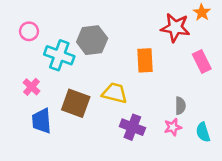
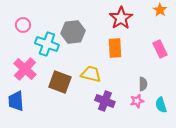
red star: (175, 28) -> (121, 18), moved, turned 30
pink cross: (32, 87) -> (25, 69), size x1.6
blue trapezoid: (42, 121) -> (16, 101), moved

